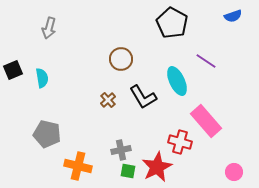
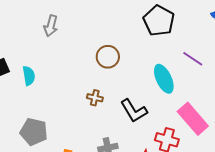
gray arrow: (49, 28) -> (51, 26), moved
black L-shape: (143, 97) -> (134, 111), moved
brown cross: (108, 100) -> (95, 98), turned -35

